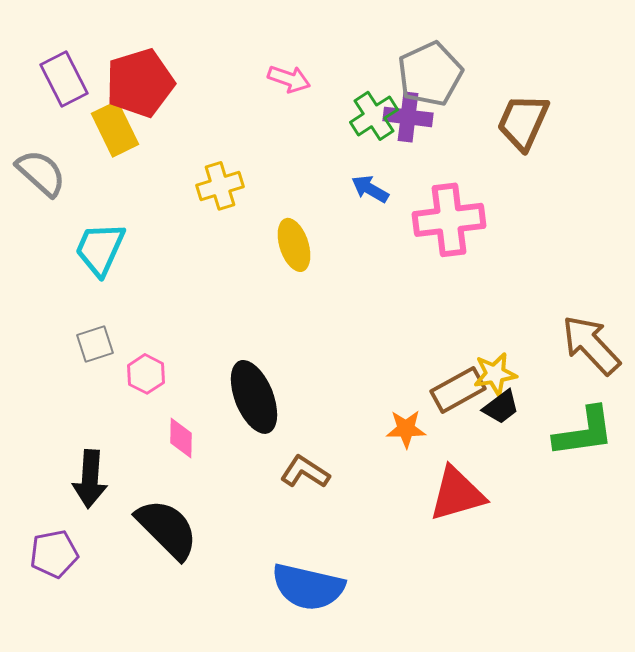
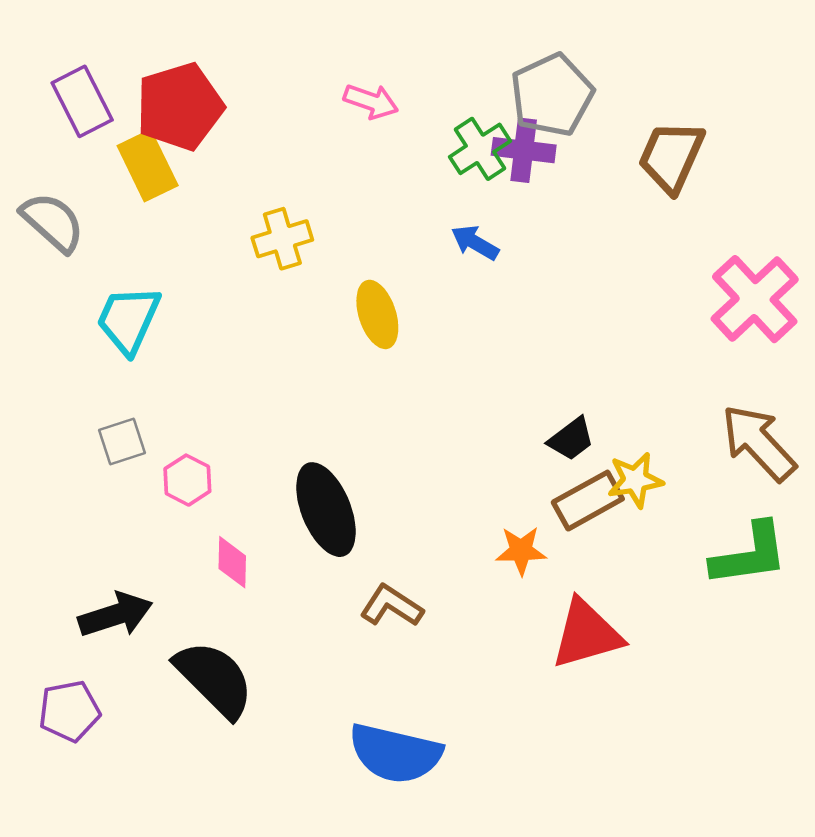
pink cross: (449, 220) -> (755, 299), moved, turned -36
black trapezoid: (501, 407) -> (571, 439), moved
black arrow: (90, 479) -> (116, 615), turned -112

